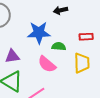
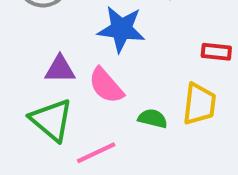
green semicircle: (59, 46) -> (153, 118), moved
pink semicircle: (47, 64) -> (106, 86), moved

